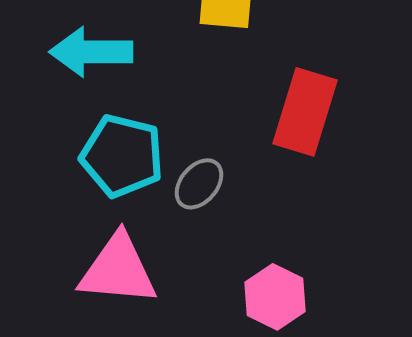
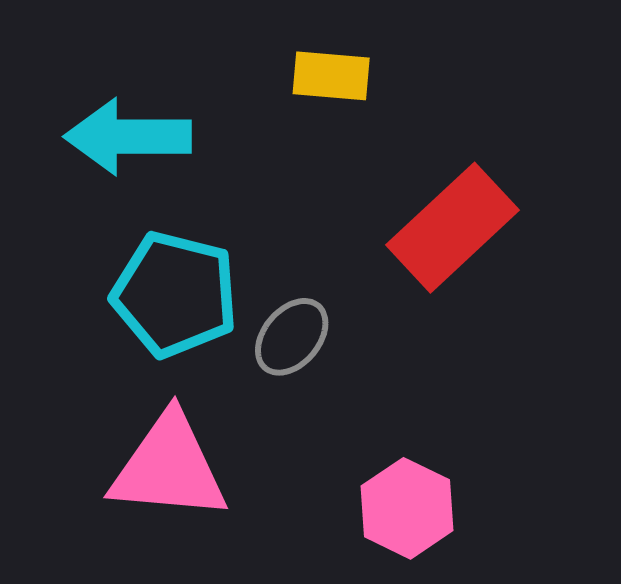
red rectangle: (305, 112) -> (453, 228), turned 30

